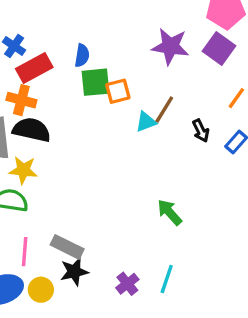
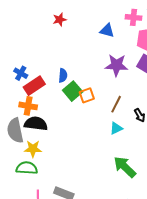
green square: (95, 82) -> (73, 91), turned -30
cyan triangle: (146, 122) -> (116, 128), moved
green arrow: (170, 212) -> (125, 167), size x1.4

